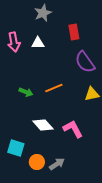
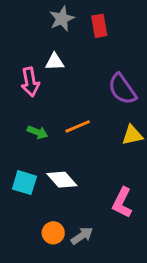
red rectangle: (74, 32) -> (99, 26), moved
pink arrow: (14, 42) -> (30, 82), moved
pink L-shape: (73, 129) -> (122, 203), moved, turned -125
cyan square: (16, 148) -> (24, 183), moved

